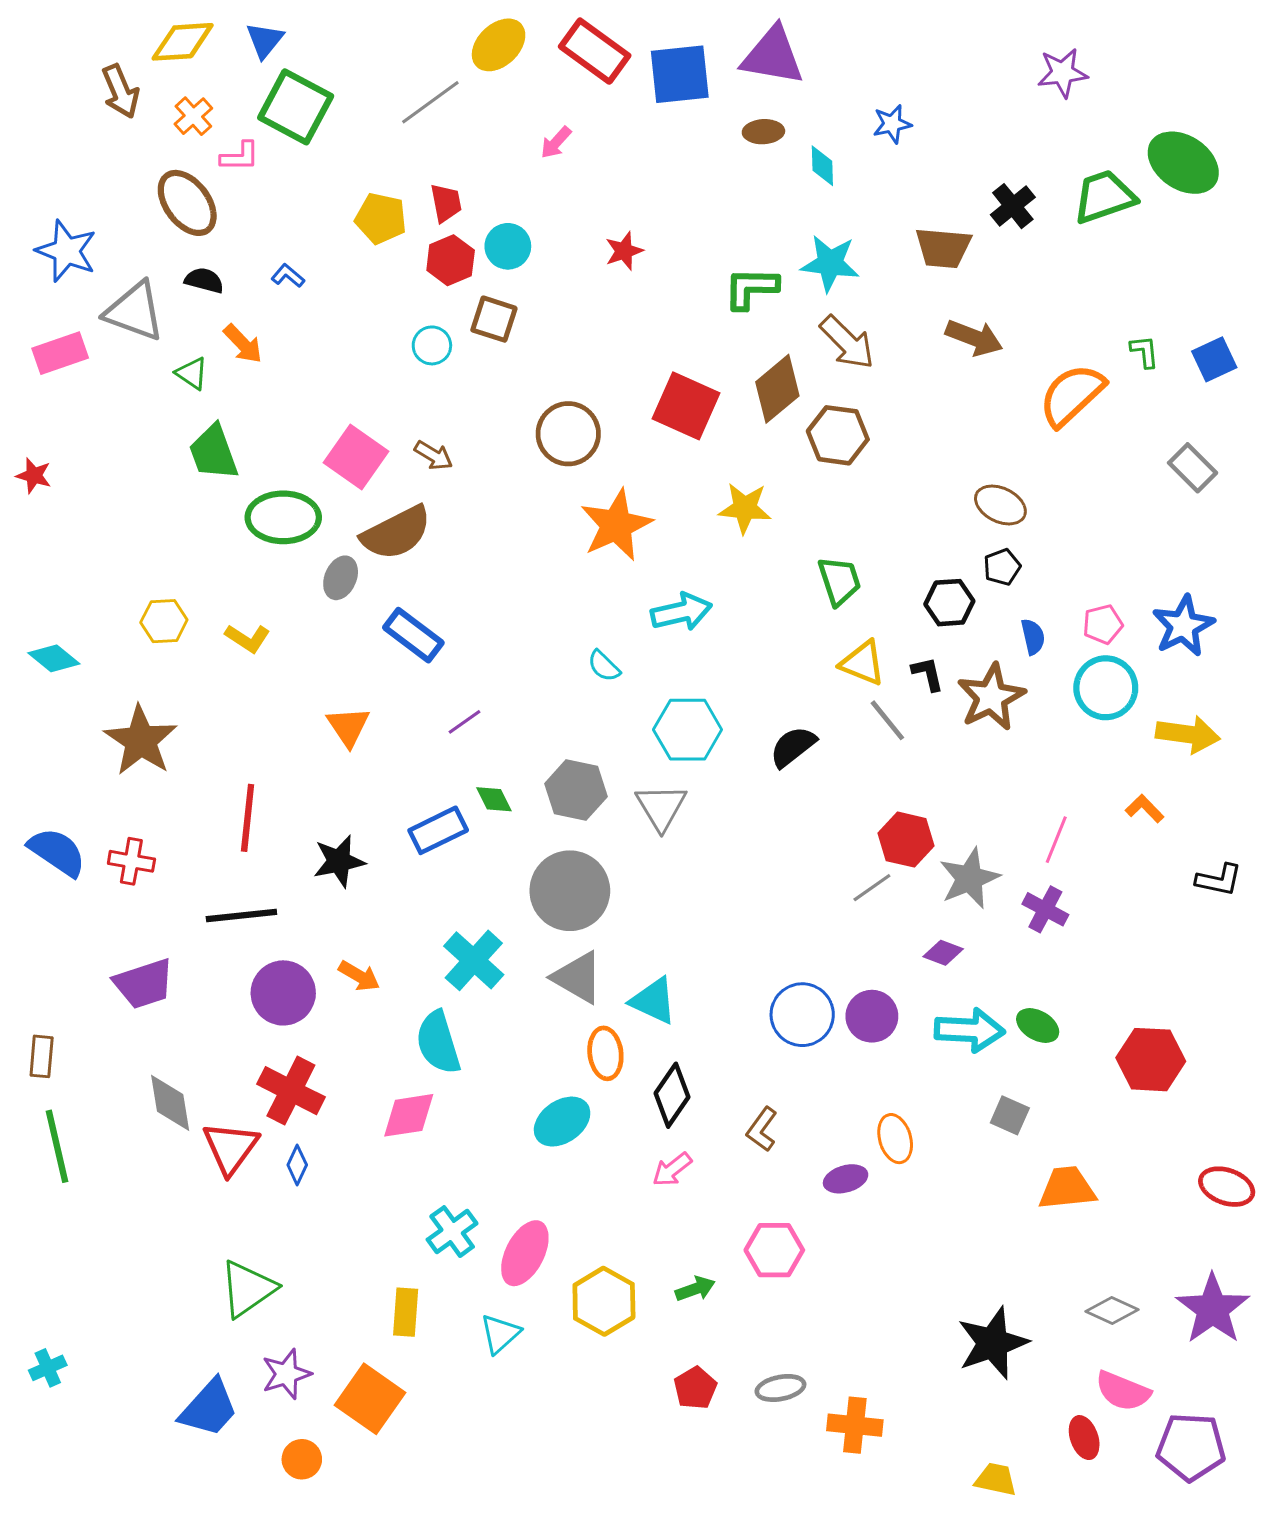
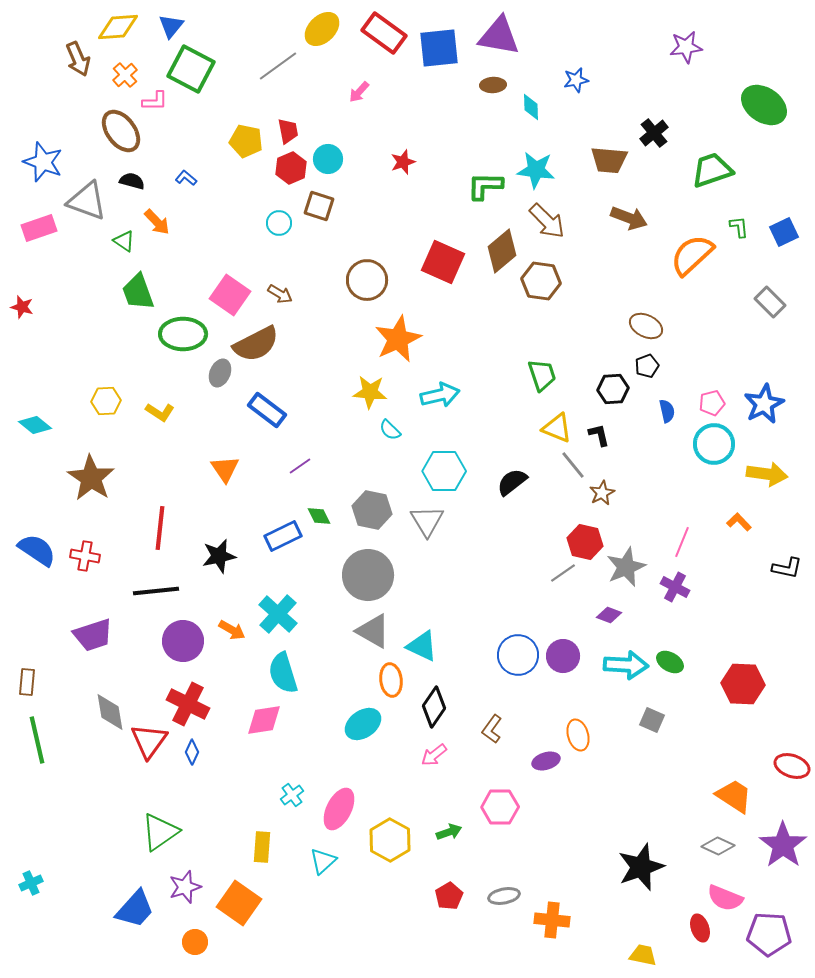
green trapezoid: (1104, 197) -> (712, 170), moved
yellow star: (745, 508) -> (370, 392), moved
brown star: (991, 697) -> (602, 493), moved, size x0.6
cyan cross: (474, 960) -> (278, 614), moved
orange trapezoid: (1067, 1188) -> (734, 796), moved, turned 39
cyan cross: (452, 1232) -> (292, 795), size x0.7

